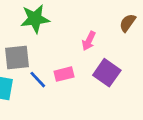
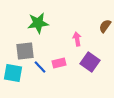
pink arrow: (89, 41) -> (77, 39), turned 144

